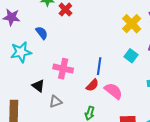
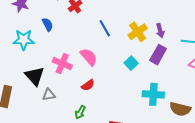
blue line: (99, 66) -> (105, 28), moved, turned -48
black triangle: (38, 86) -> (35, 76), size x1.5
pink semicircle: (113, 91) -> (89, 57), moved

